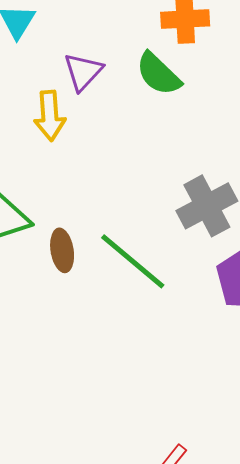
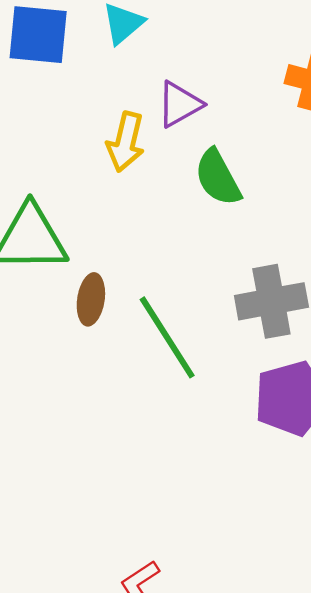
green semicircle: (158, 74) -> (218, 178), moved

